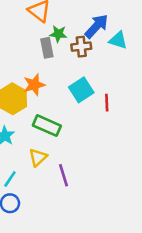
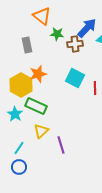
gray rectangle: (47, 48) -> (27, 45), moved
cyan square: (81, 90) -> (75, 78), turned -30
green rectangle: (47, 126) -> (36, 106), moved

